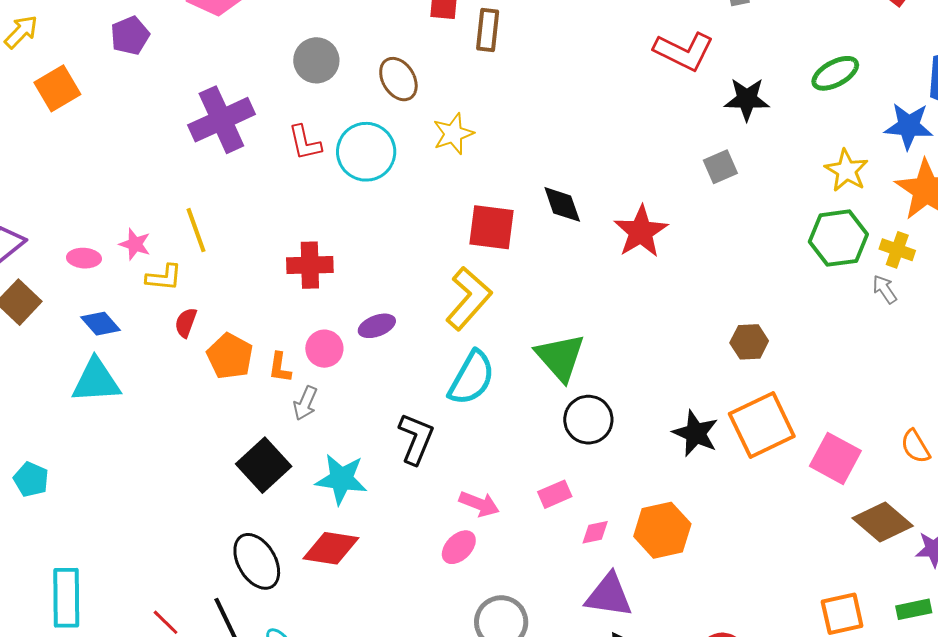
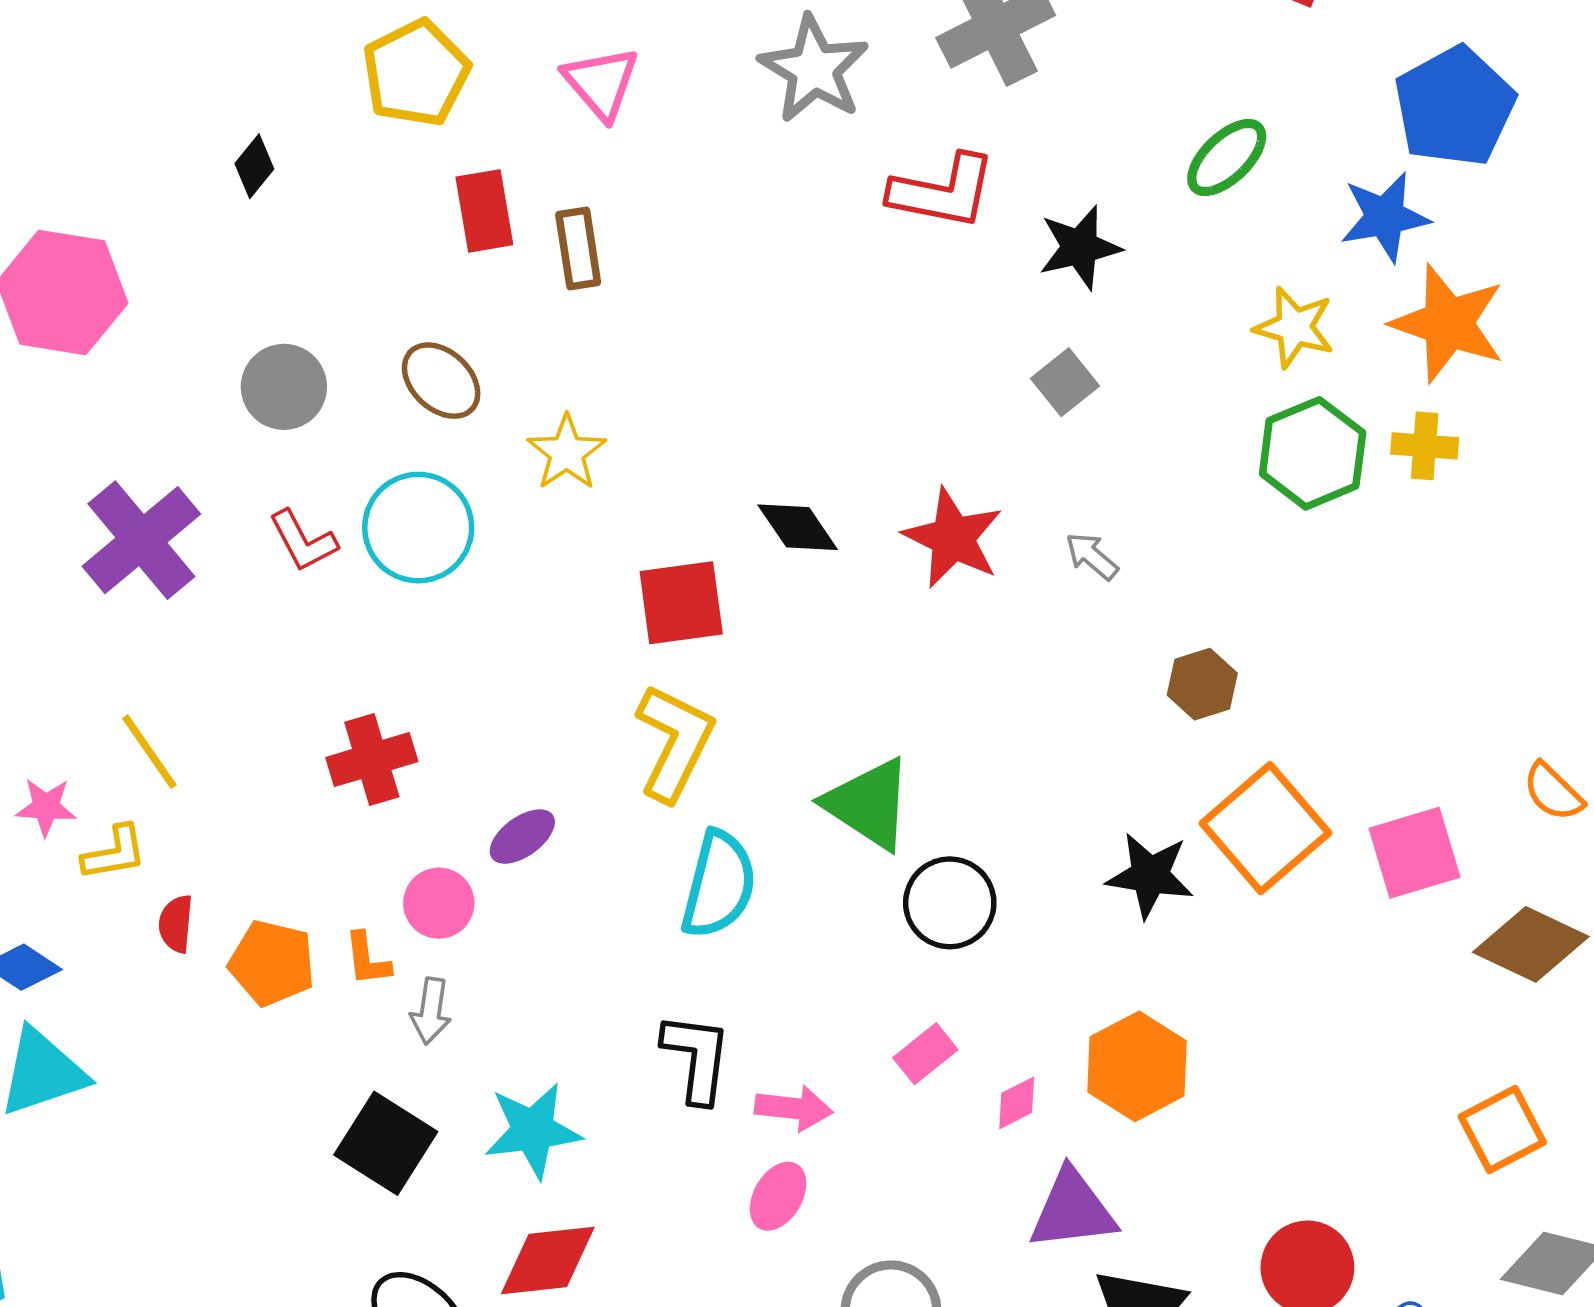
gray arrow: (885, 289) -> (1092, 556), moved
black L-shape: (416, 439) -> (697, 1058), moved
pink square: (835, 458) -> (1414, 853), turned -30

